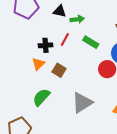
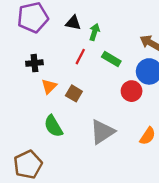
green arrow: (77, 19) -> (94, 32), turned -64
black cross: (45, 45) -> (34, 63), moved
green semicircle: (41, 97) -> (53, 126), turned -72

